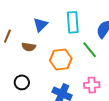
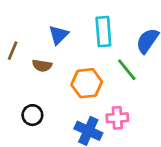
pink cross: (92, 85) -> (117, 118), moved

